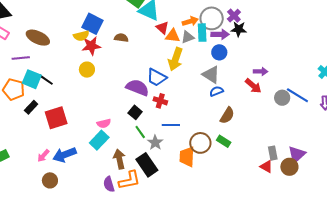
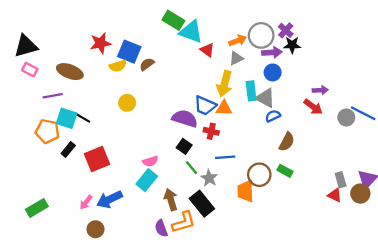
cyan rectangle: (202, 33) -> (251, 91), moved
orange triangle: (173, 36) -> (224, 108), moved
brown semicircle: (121, 38) -> (147, 64), moved, turned -40
red star: (91, 46) -> (100, 43), moved

